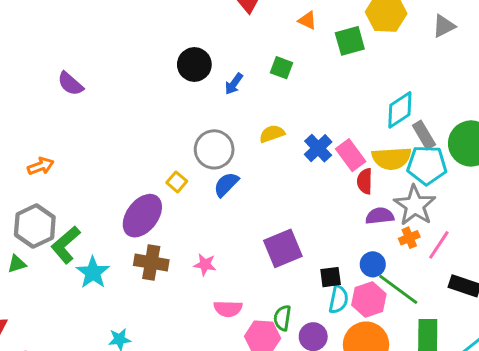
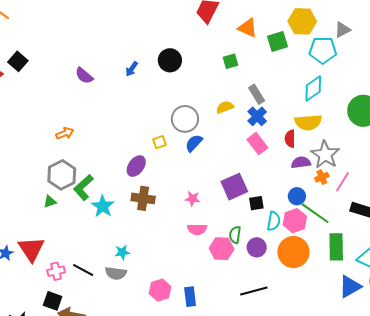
orange triangle: (307, 20) -> (248, 28), size x1.5
green square: (281, 68) -> (230, 61), turned -35
blue arrow: (234, 84) -> (132, 69), moved
gray rectangle: (424, 135) -> (257, 94), moved
pink rectangle: (351, 155) -> (257, 144), moved
cyan pentagon: (427, 165) -> (323, 50), moved
yellow square: (177, 182) -> (160, 142), turned 32
purple ellipse: (142, 216) -> (136, 166), size x0.7
pink star: (205, 265) -> (192, 199), moved
black square: (331, 277) -> (256, 203), moved

